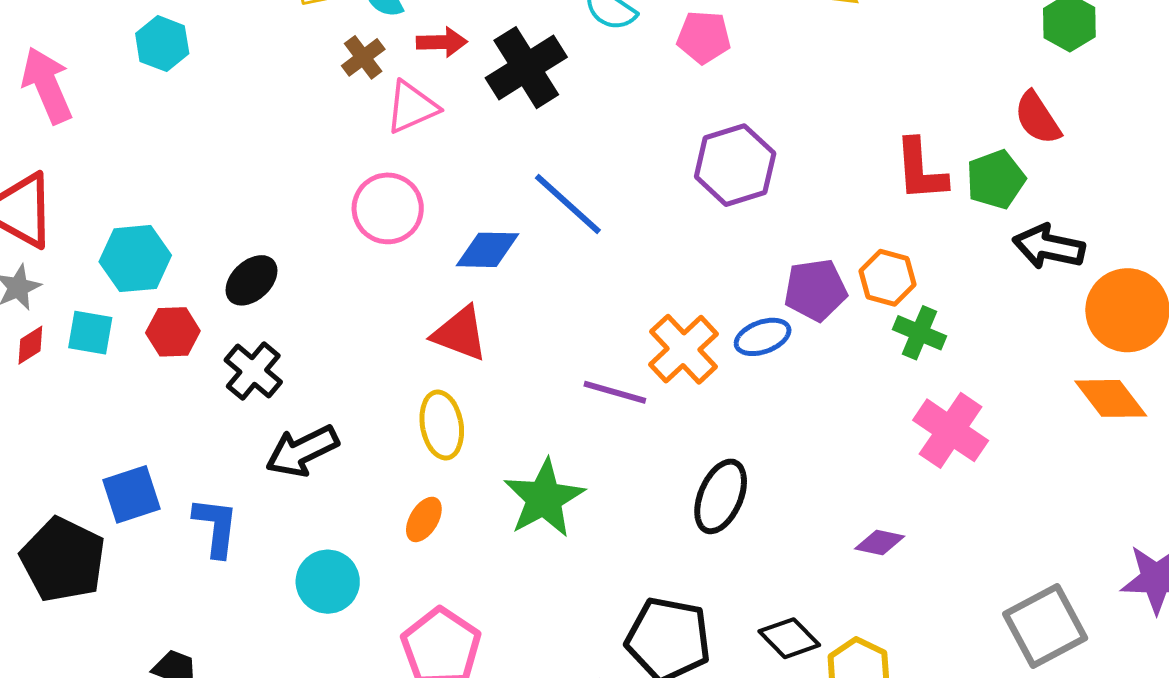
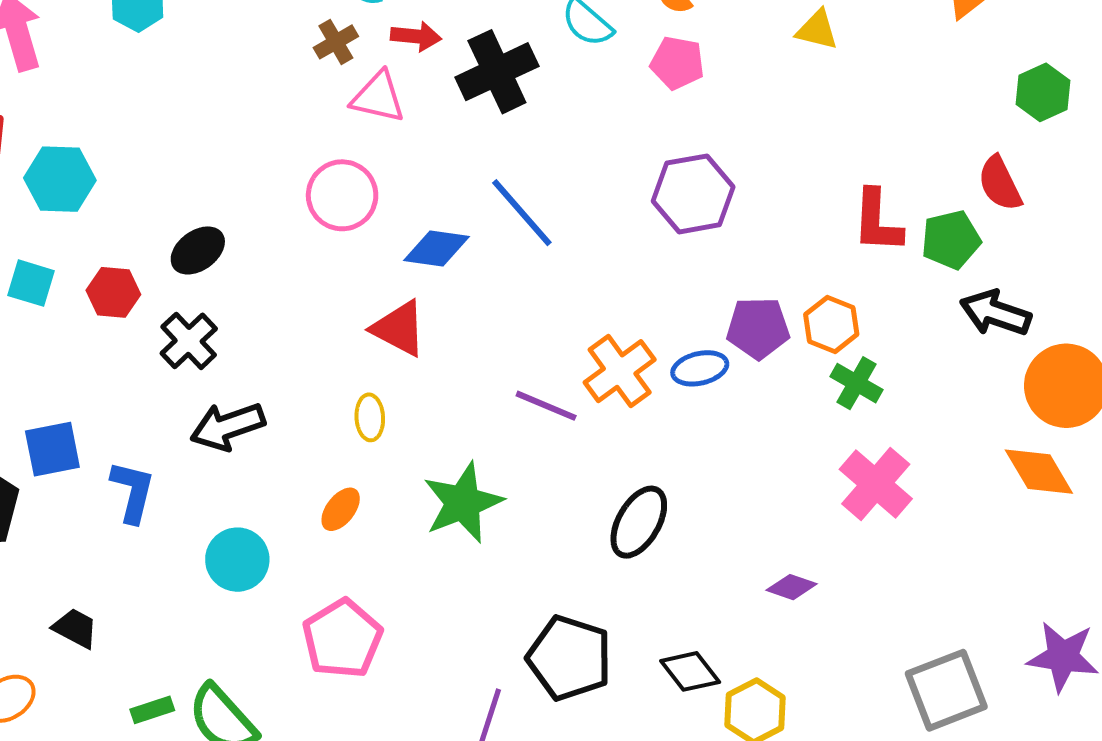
pink triangle: (412, 107) -> (378, 97), turned 30
cyan hexagon: (135, 259) -> (60, 179), moved
yellow ellipse: (442, 425) -> (370, 417), size x0.7

